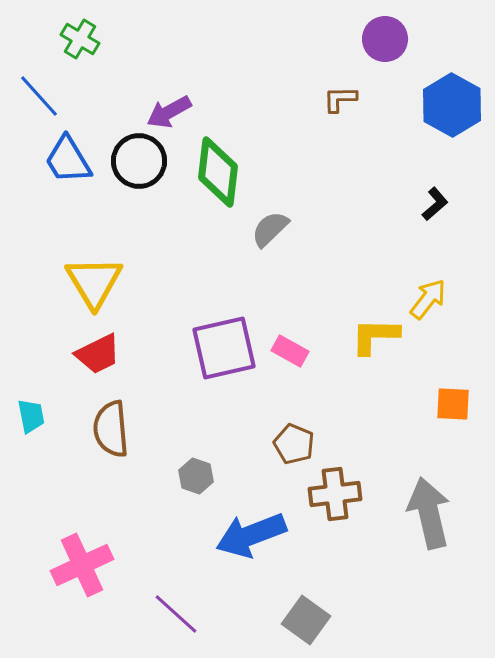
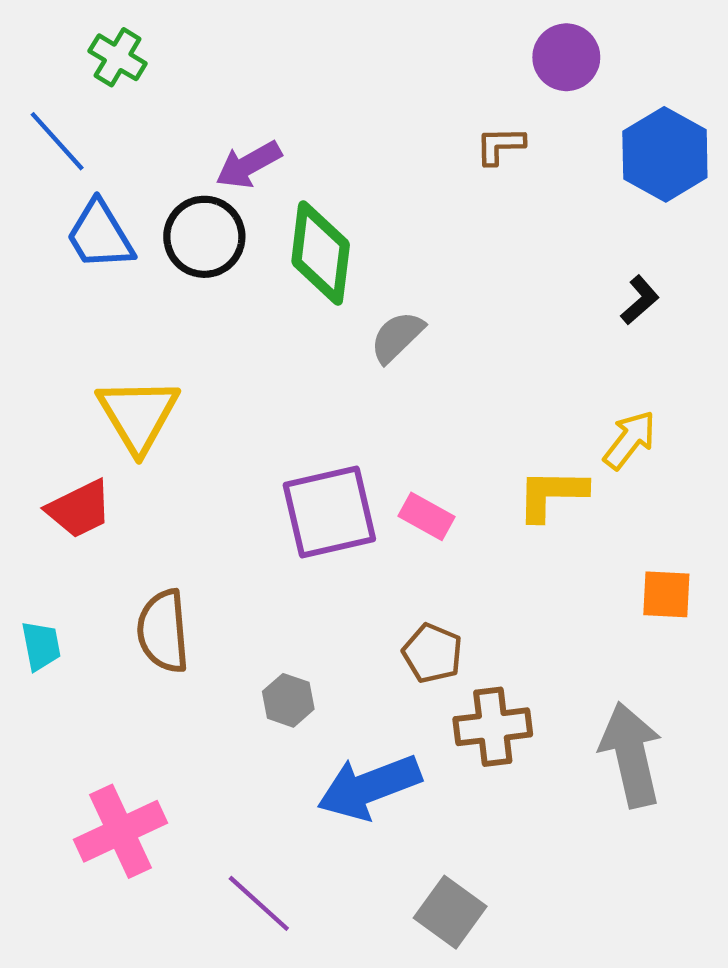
red trapezoid: (98, 354) -> (79, 509), moved
cyan trapezoid: (31, 416) -> (41, 646), moved

